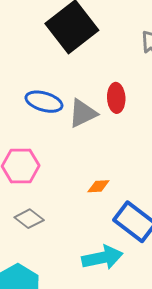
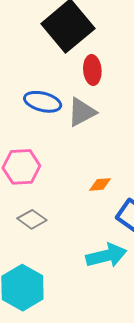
red ellipse: (116, 98) -> (92, 70), moved

